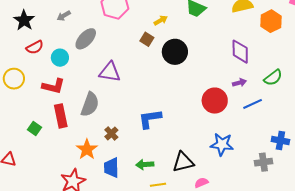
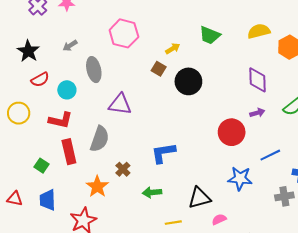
gray ellipse: (86, 39) -> (94, 70), turned -55
blue line: (253, 104) -> (270, 155), moved
green arrow: (145, 165) -> (152, 192), moved
blue trapezoid: (111, 168) -> (48, 200), moved

